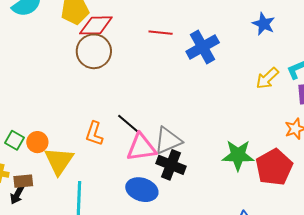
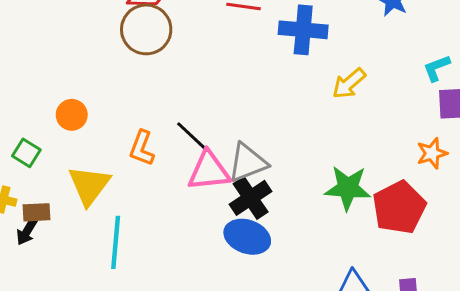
blue cross: (203, 47) -> (303, 30), turned 32
yellow arrow: (267, 78) -> (349, 83), moved
orange circle: (37, 142) -> (72, 115), moved
black cross: (171, 165) -> (251, 198), turned 32
blue ellipse: (142, 190) -> (247, 237), moved

